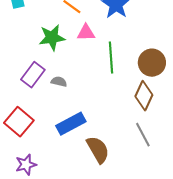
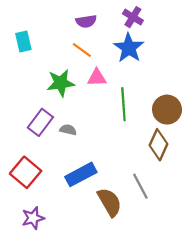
gray line: (143, 135) -> (140, 186), moved

